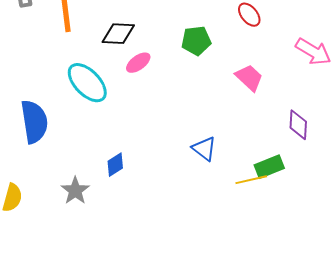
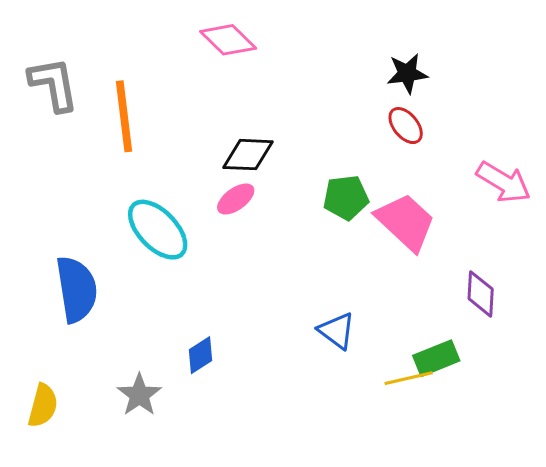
black diamond: (118, 34) -> (248, 155), moved
green pentagon: (196, 41) -> (346, 197), moved
pink trapezoid: (249, 78) -> (406, 222), size x1.4

